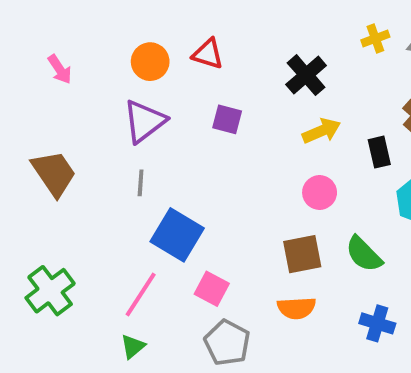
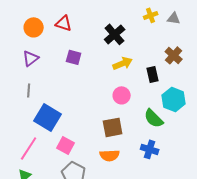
purple triangle: (144, 121) -> (31, 58), size x0.7
green semicircle: (364, 254) -> (154, 118), moved
blue cross: (377, 323) -> (150, 149), moved

